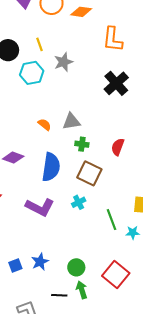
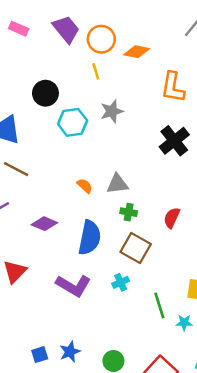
yellow line: (40, 44) -> (96, 71), moved

